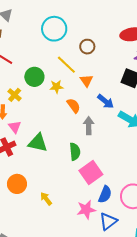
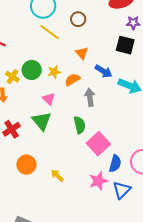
yellow line: (66, 65) -> (50, 32), moved
green circle: (34, 77) -> (32, 70), moved
yellow star: (56, 87) -> (54, 72), moved
orange semicircle: (74, 106) -> (72, 80), turned -77
pink triangle: (15, 127) -> (49, 99), moved
green triangle: (38, 143) -> (42, 121), turned 45

